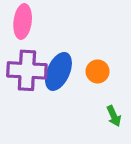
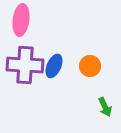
blue ellipse: (58, 71) -> (54, 66), size x0.7

